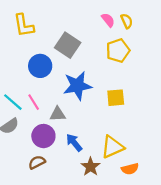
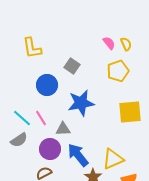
gray square: (68, 45) -> (72, 66), size x0.7
yellow square: (116, 98) -> (130, 112), moved, size x1.4
blue arrow: (74, 143) -> (78, 155), size x1.4

